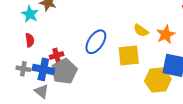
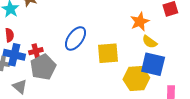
yellow semicircle: (141, 30) -> (150, 42), moved
orange star: (166, 35) -> (140, 22), moved
blue cross: (43, 69) -> (14, 55), moved

